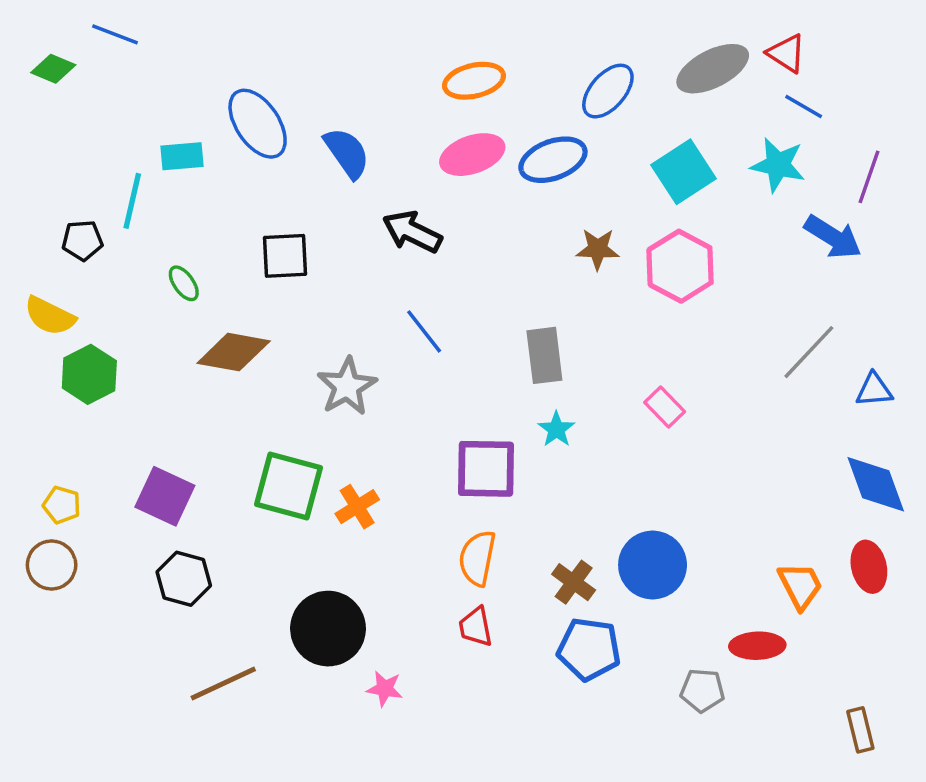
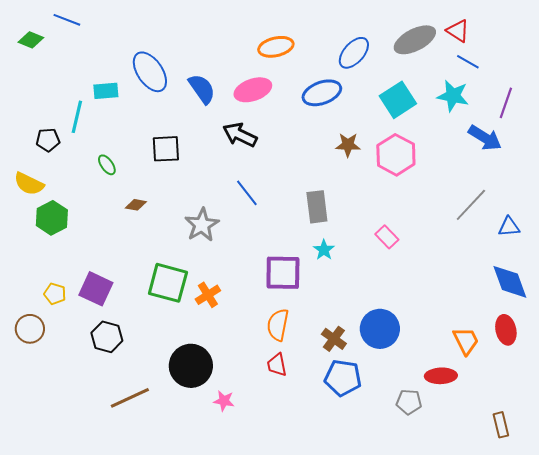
pink ellipse: (472, 155) -> (253, 90), moved
brown diamond: (234, 352) -> (136, 205), size x0.5
yellow pentagon: (62, 505) -> (55, 294), moved

